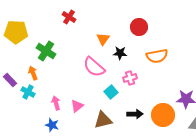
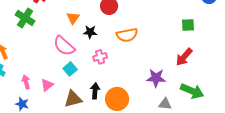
green cross: (46, 51) -> (25, 18), moved
cyan square: (111, 92) -> (70, 69), moved
black arrow: (135, 114) -> (95, 91), moved, turned -84
orange circle: (163, 115) -> (117, 99), moved

